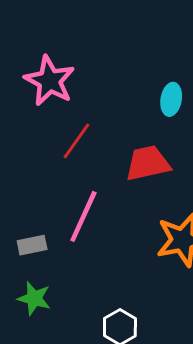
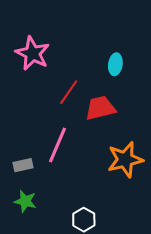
red line: (76, 141) -> (69, 92), moved

